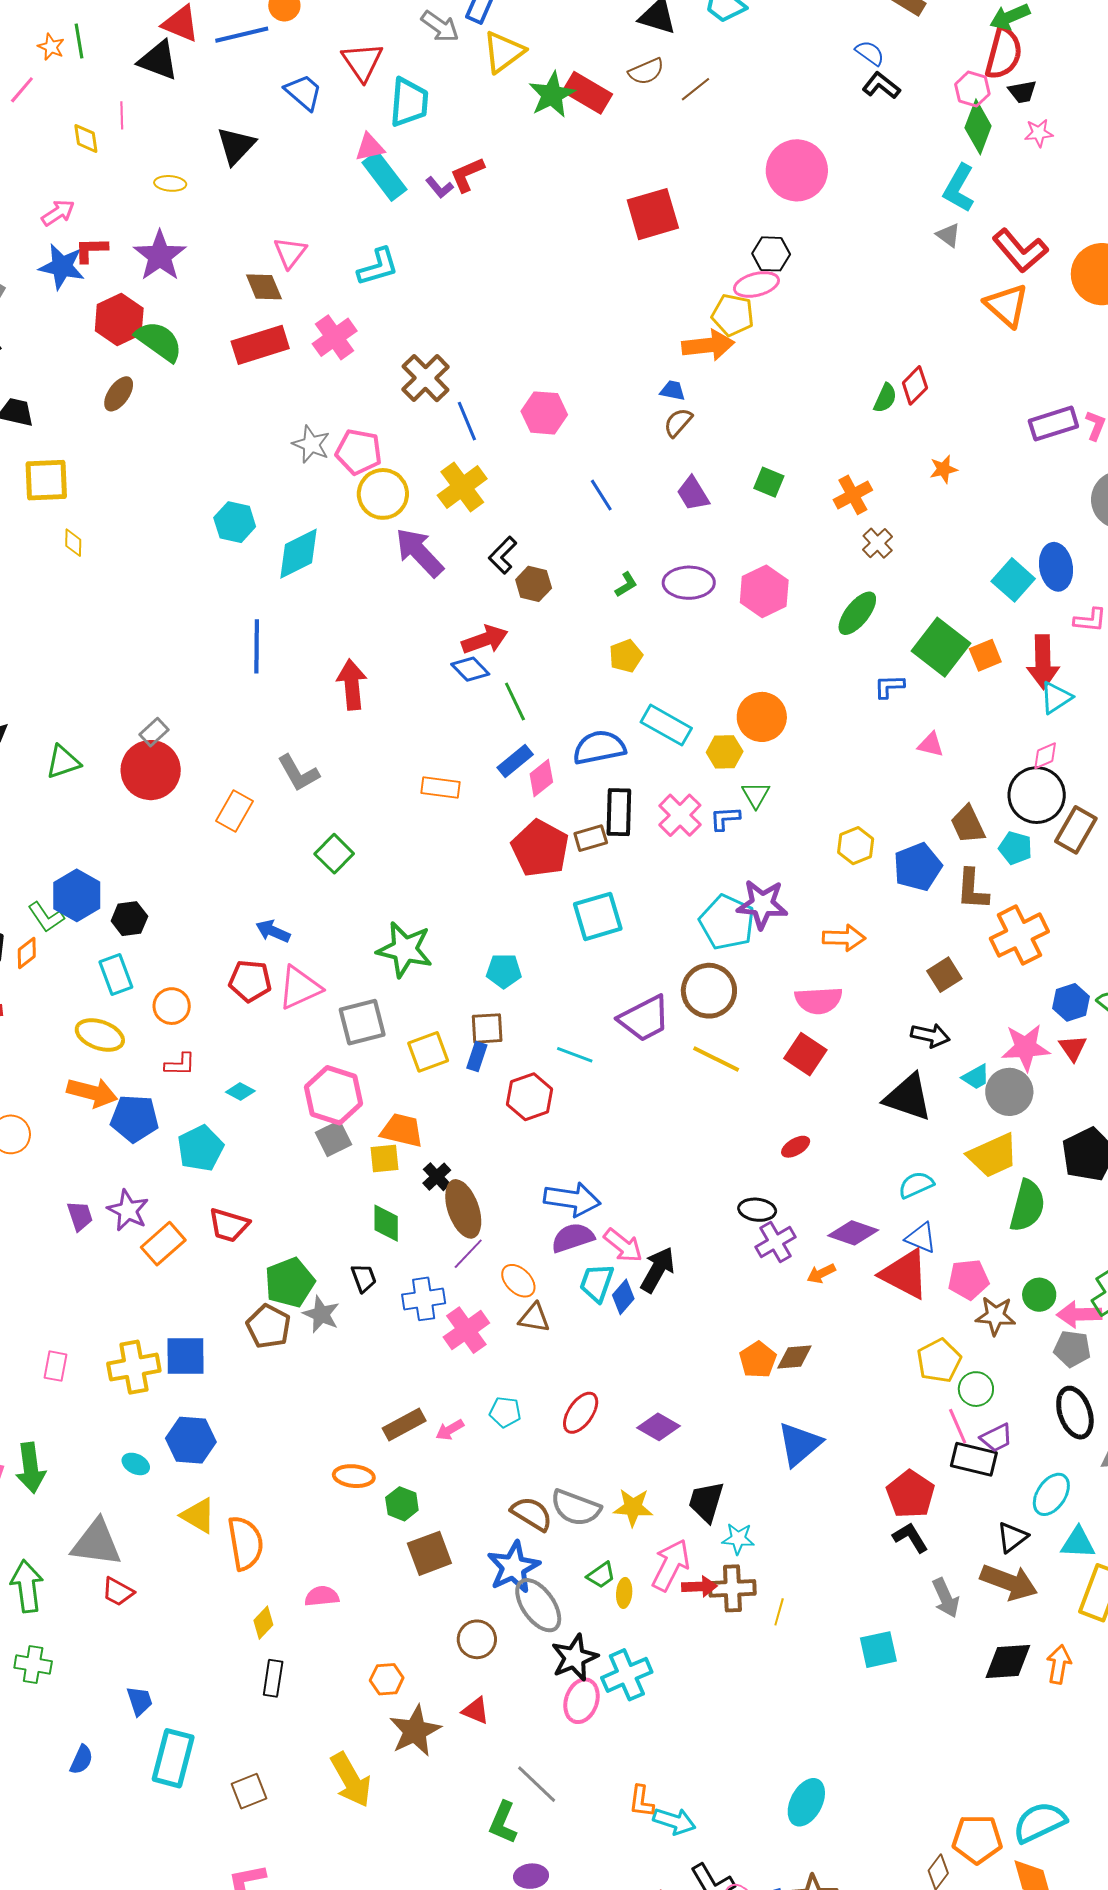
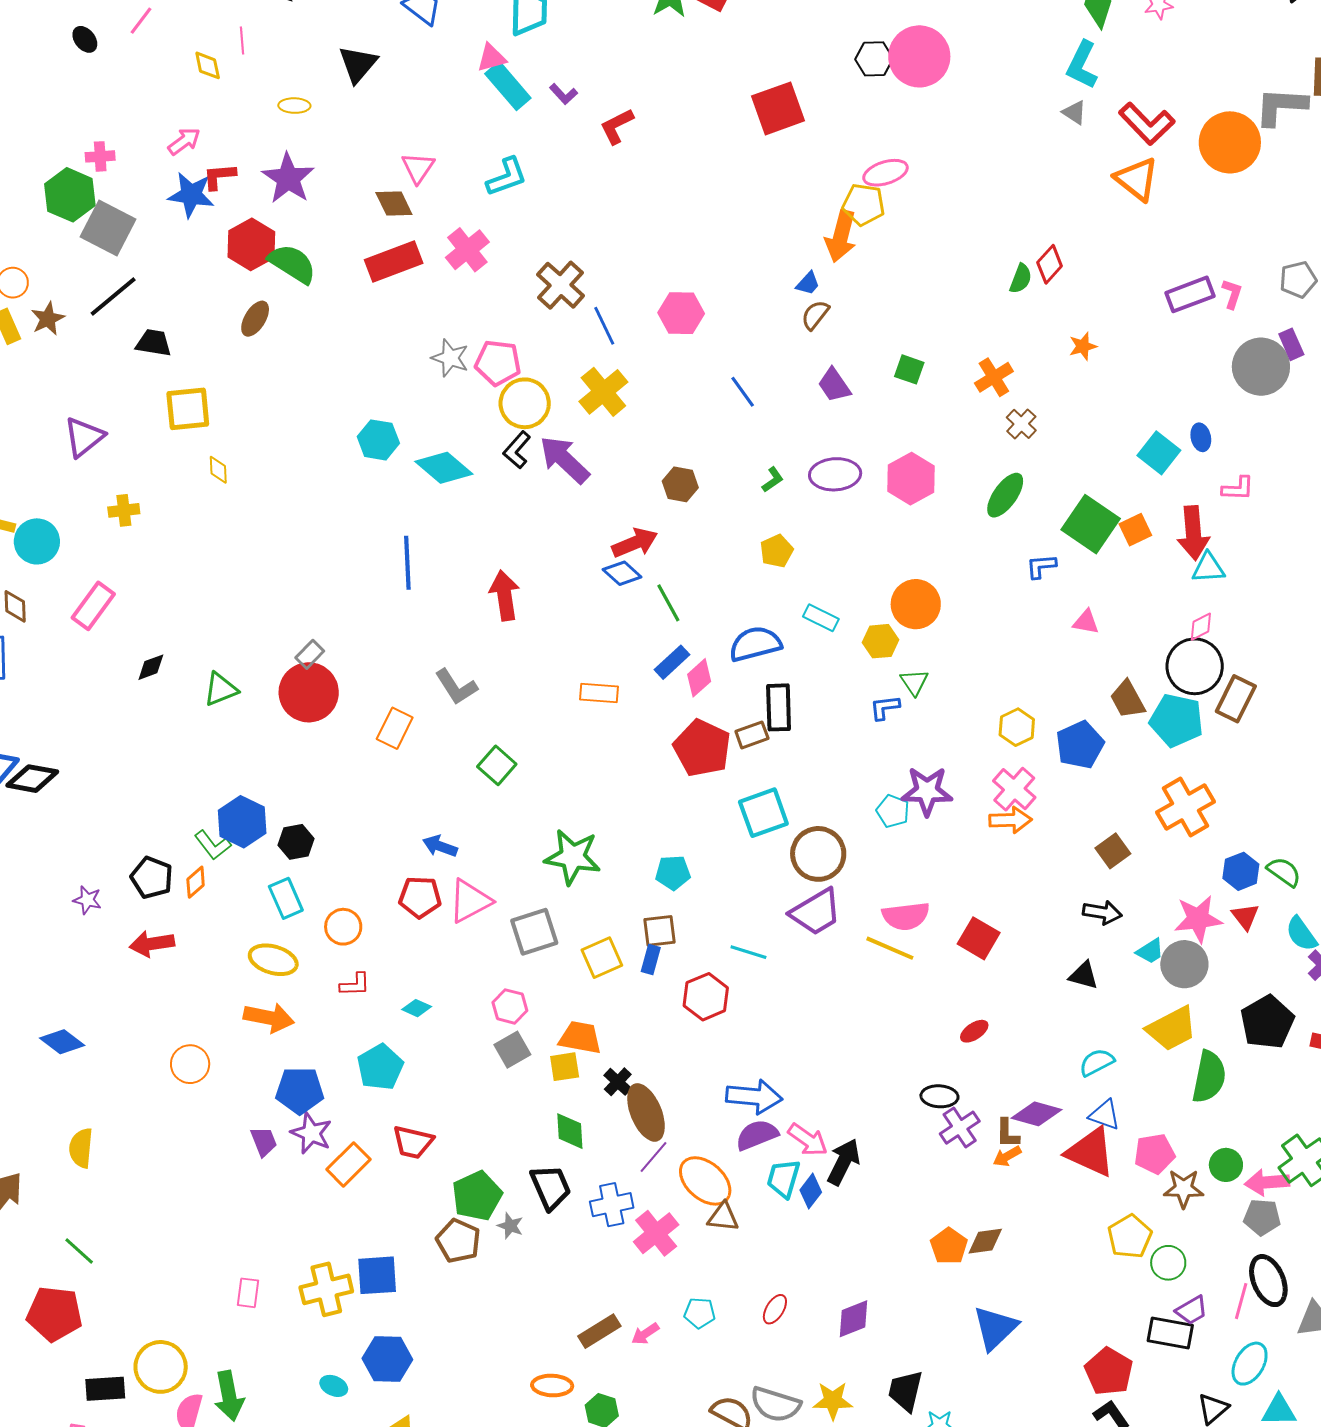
red L-shape: (467, 175) -> (617, 126), moved
black hexagon: (771, 254) -> (874, 59), moved
orange arrow: (708, 345) -> (841, 236), turned 114
blue trapezoid: (673, 391) -> (808, 283), turned 124
cyan diamond: (298, 554) -> (444, 468), turned 70
black L-shape: (503, 555) -> (517, 450), moved
blue ellipse: (1056, 567) -> (1201, 437), size x0.6
cyan triangle: (1056, 698) -> (1208, 568), turned 33
cyan rectangle: (666, 725) -> (821, 618), size x0.7
pink cross: (680, 815) -> (1014, 789), moved
cyan pentagon: (1015, 848) -> (1176, 720), size x1.6
brown L-shape: (972, 889) -> (1007, 1133), moved, size x0.7
cyan pentagon: (727, 922) -> (893, 811), size x0.6
brown circle: (709, 991) -> (818, 854), moved
pink semicircle: (819, 1000) -> (906, 916), moved
pink hexagon: (333, 1095) -> (510, 1006), size x0.6
black triangle: (908, 1097) -> (1084, 975), size x0.6
blue pentagon: (134, 1119) -> (300, 1090), moved
black trapezoid: (364, 1278) -> (551, 1187), size x1.6
orange ellipse: (518, 1281) -> (705, 1181), size x1.5
gray star: (321, 1314) -> (510, 1226), size x0.7
red ellipse: (581, 1413) -> (775, 1309), size x0.7
pink line: (958, 1426) -> (1241, 1301), moved, turned 42
purple diamond: (659, 1427) -> (853, 1319), turned -48

